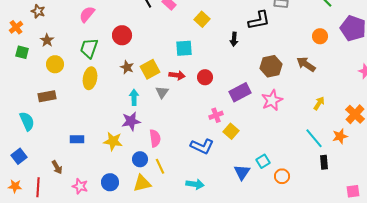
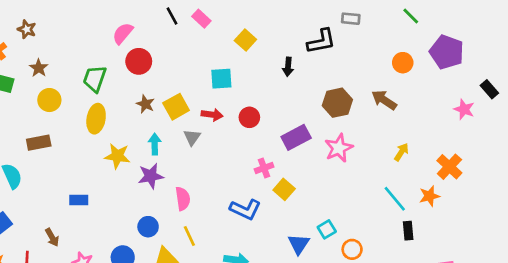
pink semicircle: (87, 14) -> (123, 33), moved
yellow star: (113, 141) -> (117, 156), moved
blue circle: (140, 159) -> (148, 227), moved

